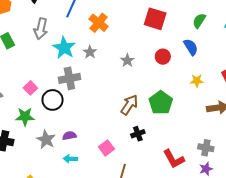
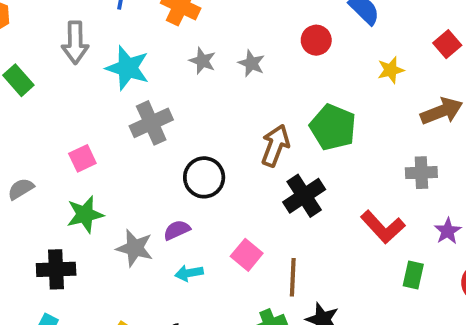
gray star: (90, 52) -> (202, 61), moved
pink square: (30, 88) -> (82, 158), turned 32
black circle: (53, 100) -> (204, 177), moved
black cross: (138, 134) -> (304, 196), size x1.5
pink square: (106, 148) -> (247, 255), moved
gray cross: (206, 148) -> (421, 173), moved

